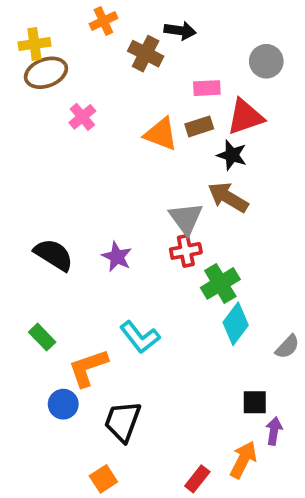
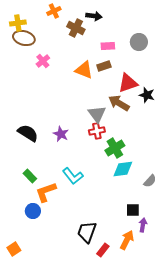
gray circle: (266, 61) -> (139, 42), moved
brown ellipse: (46, 73) -> (24, 38), turned 35
red triangle: (245, 117) -> (128, 83), moved
black star: (232, 155) -> (147, 95), moved
cyan diamond: (236, 324) -> (123, 169), turned 45
green rectangle: (42, 337) -> (30, 176), moved
black trapezoid: (123, 421) -> (87, 232), moved
orange square: (103, 479) -> (14, 249), moved

